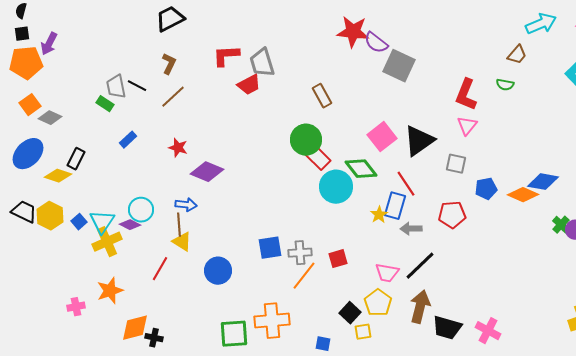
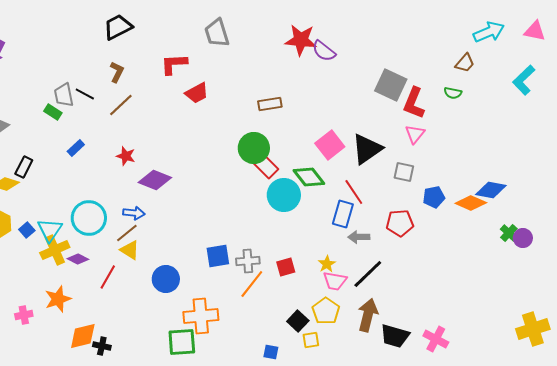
gray trapezoid: (262, 63) -> (217, 33), moved
gray square: (399, 66) -> (391, 85), moved
brown rectangle: (322, 96) -> (270, 104), turned -70
cyan circle: (141, 210) -> (89, 218), size x1.4
yellow star: (379, 215) -> (327, 264), moved
purple diamond: (130, 225) -> (78, 259), moved
brown line: (179, 225) -> (127, 233), turned 55
orange cross: (272, 321) -> (201, 316), moved

